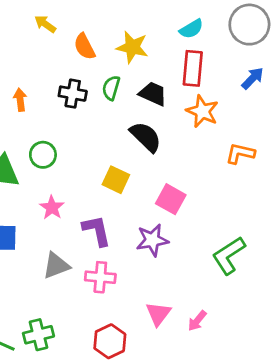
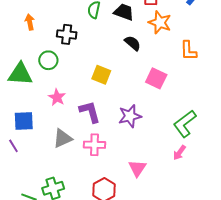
black cross: (73, 94) -> (67, 34), moved
black semicircle: (146, 137) -> (133, 43), moved, size x0.7
orange L-shape: (240, 153) -> (188, 51), turned -100
pink square: (171, 199) -> (156, 78), moved
pink arrow: (197, 321) -> (179, 153), moved

